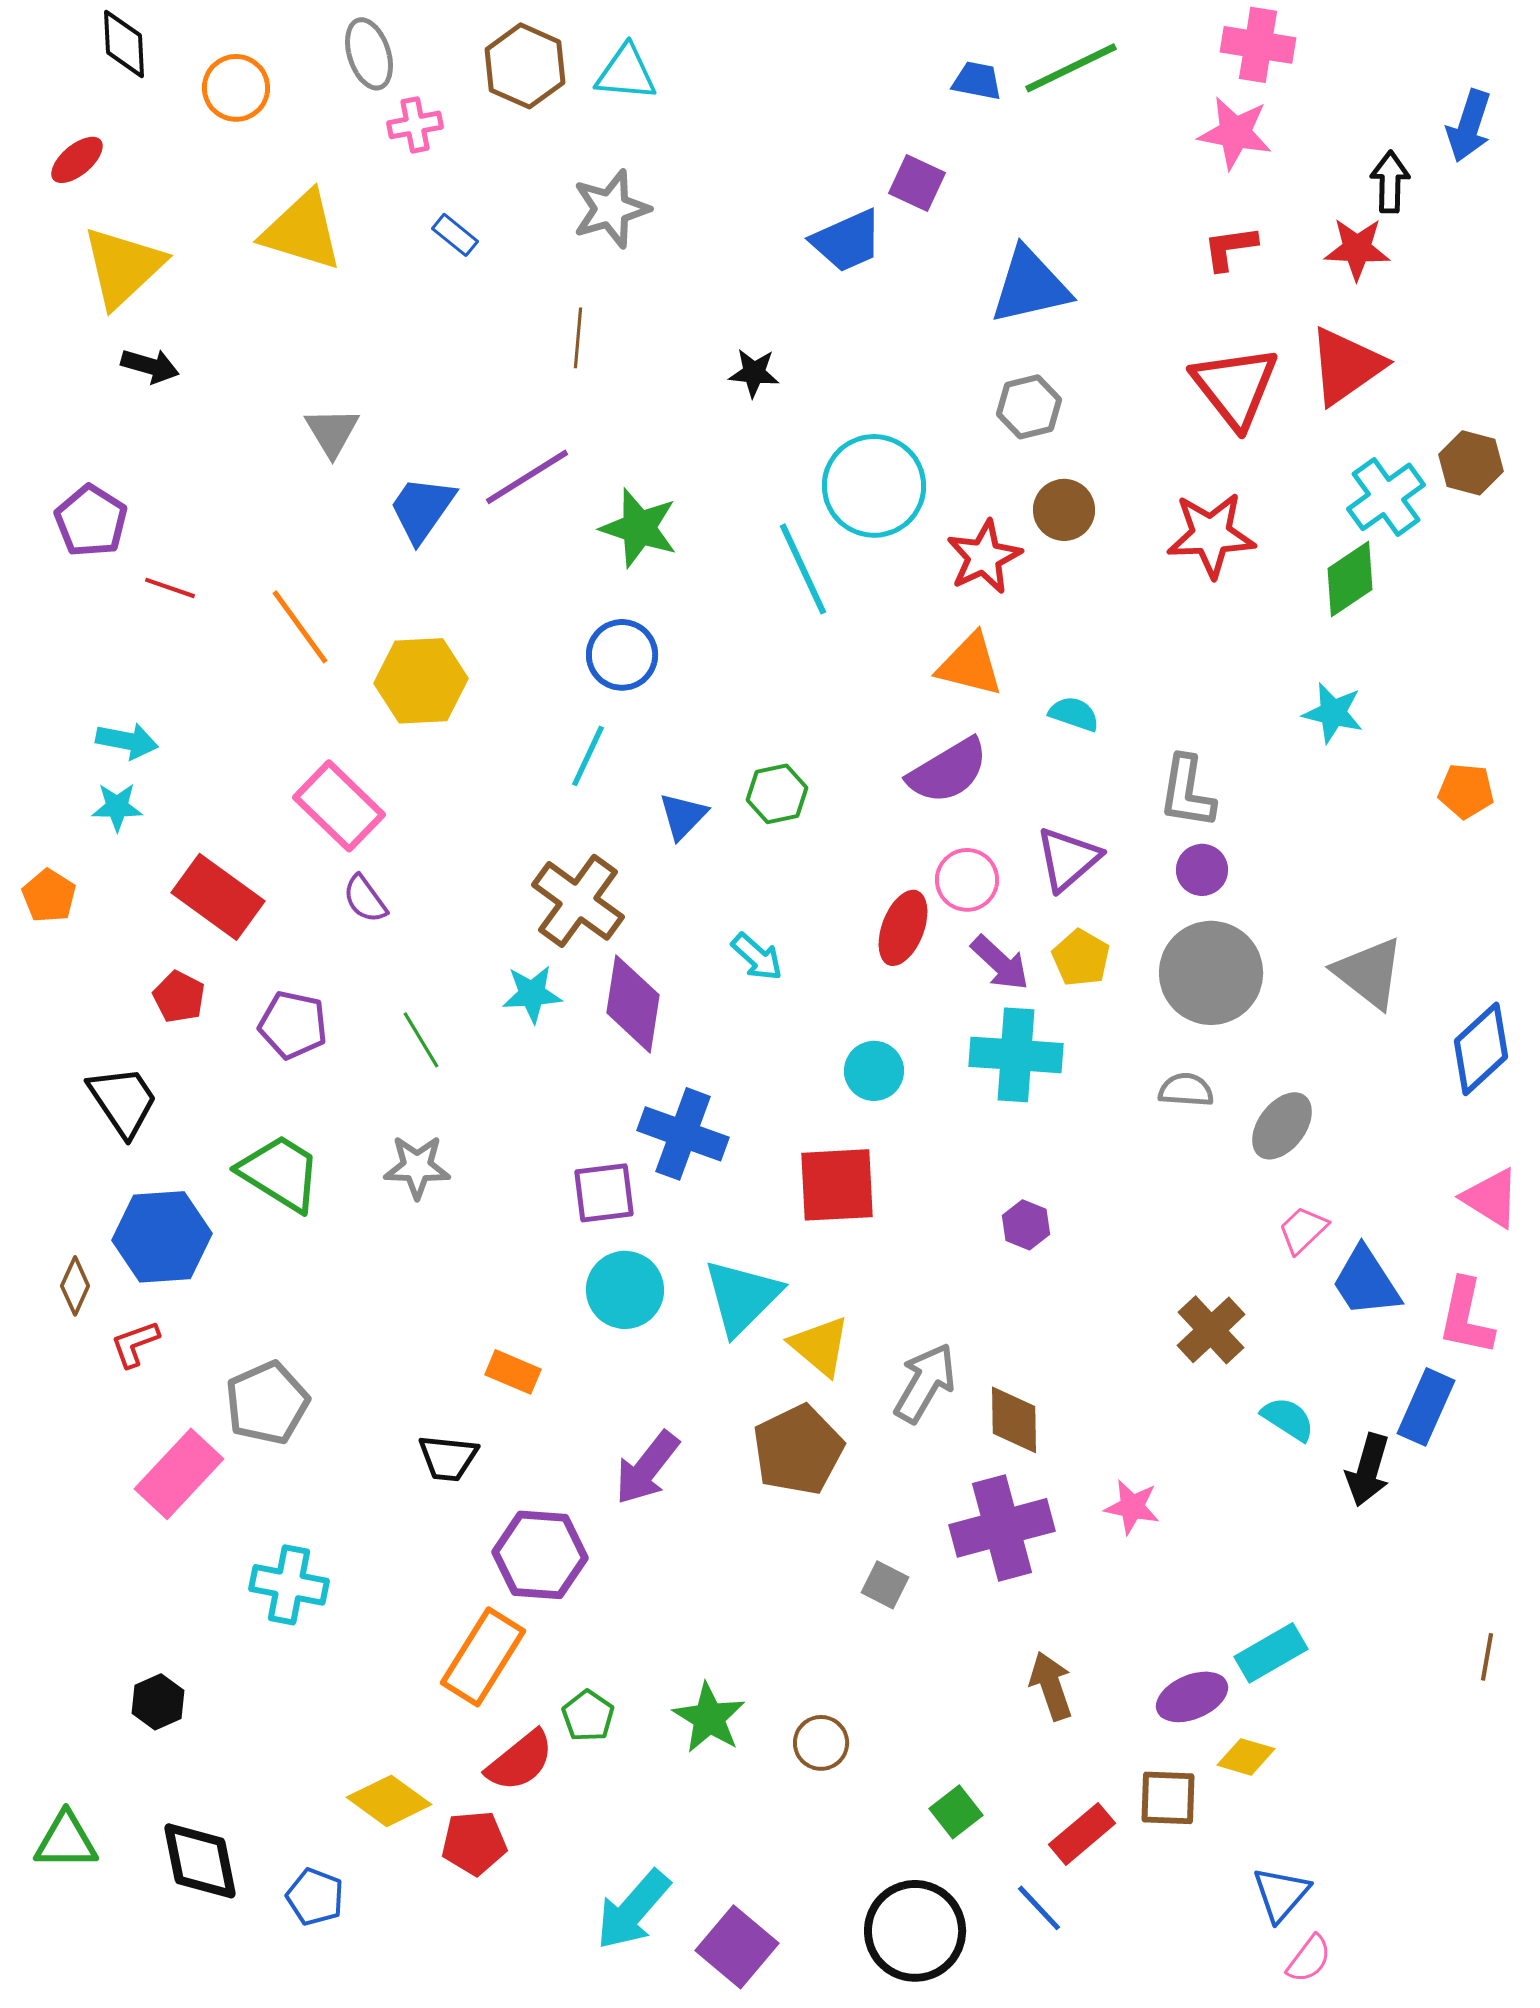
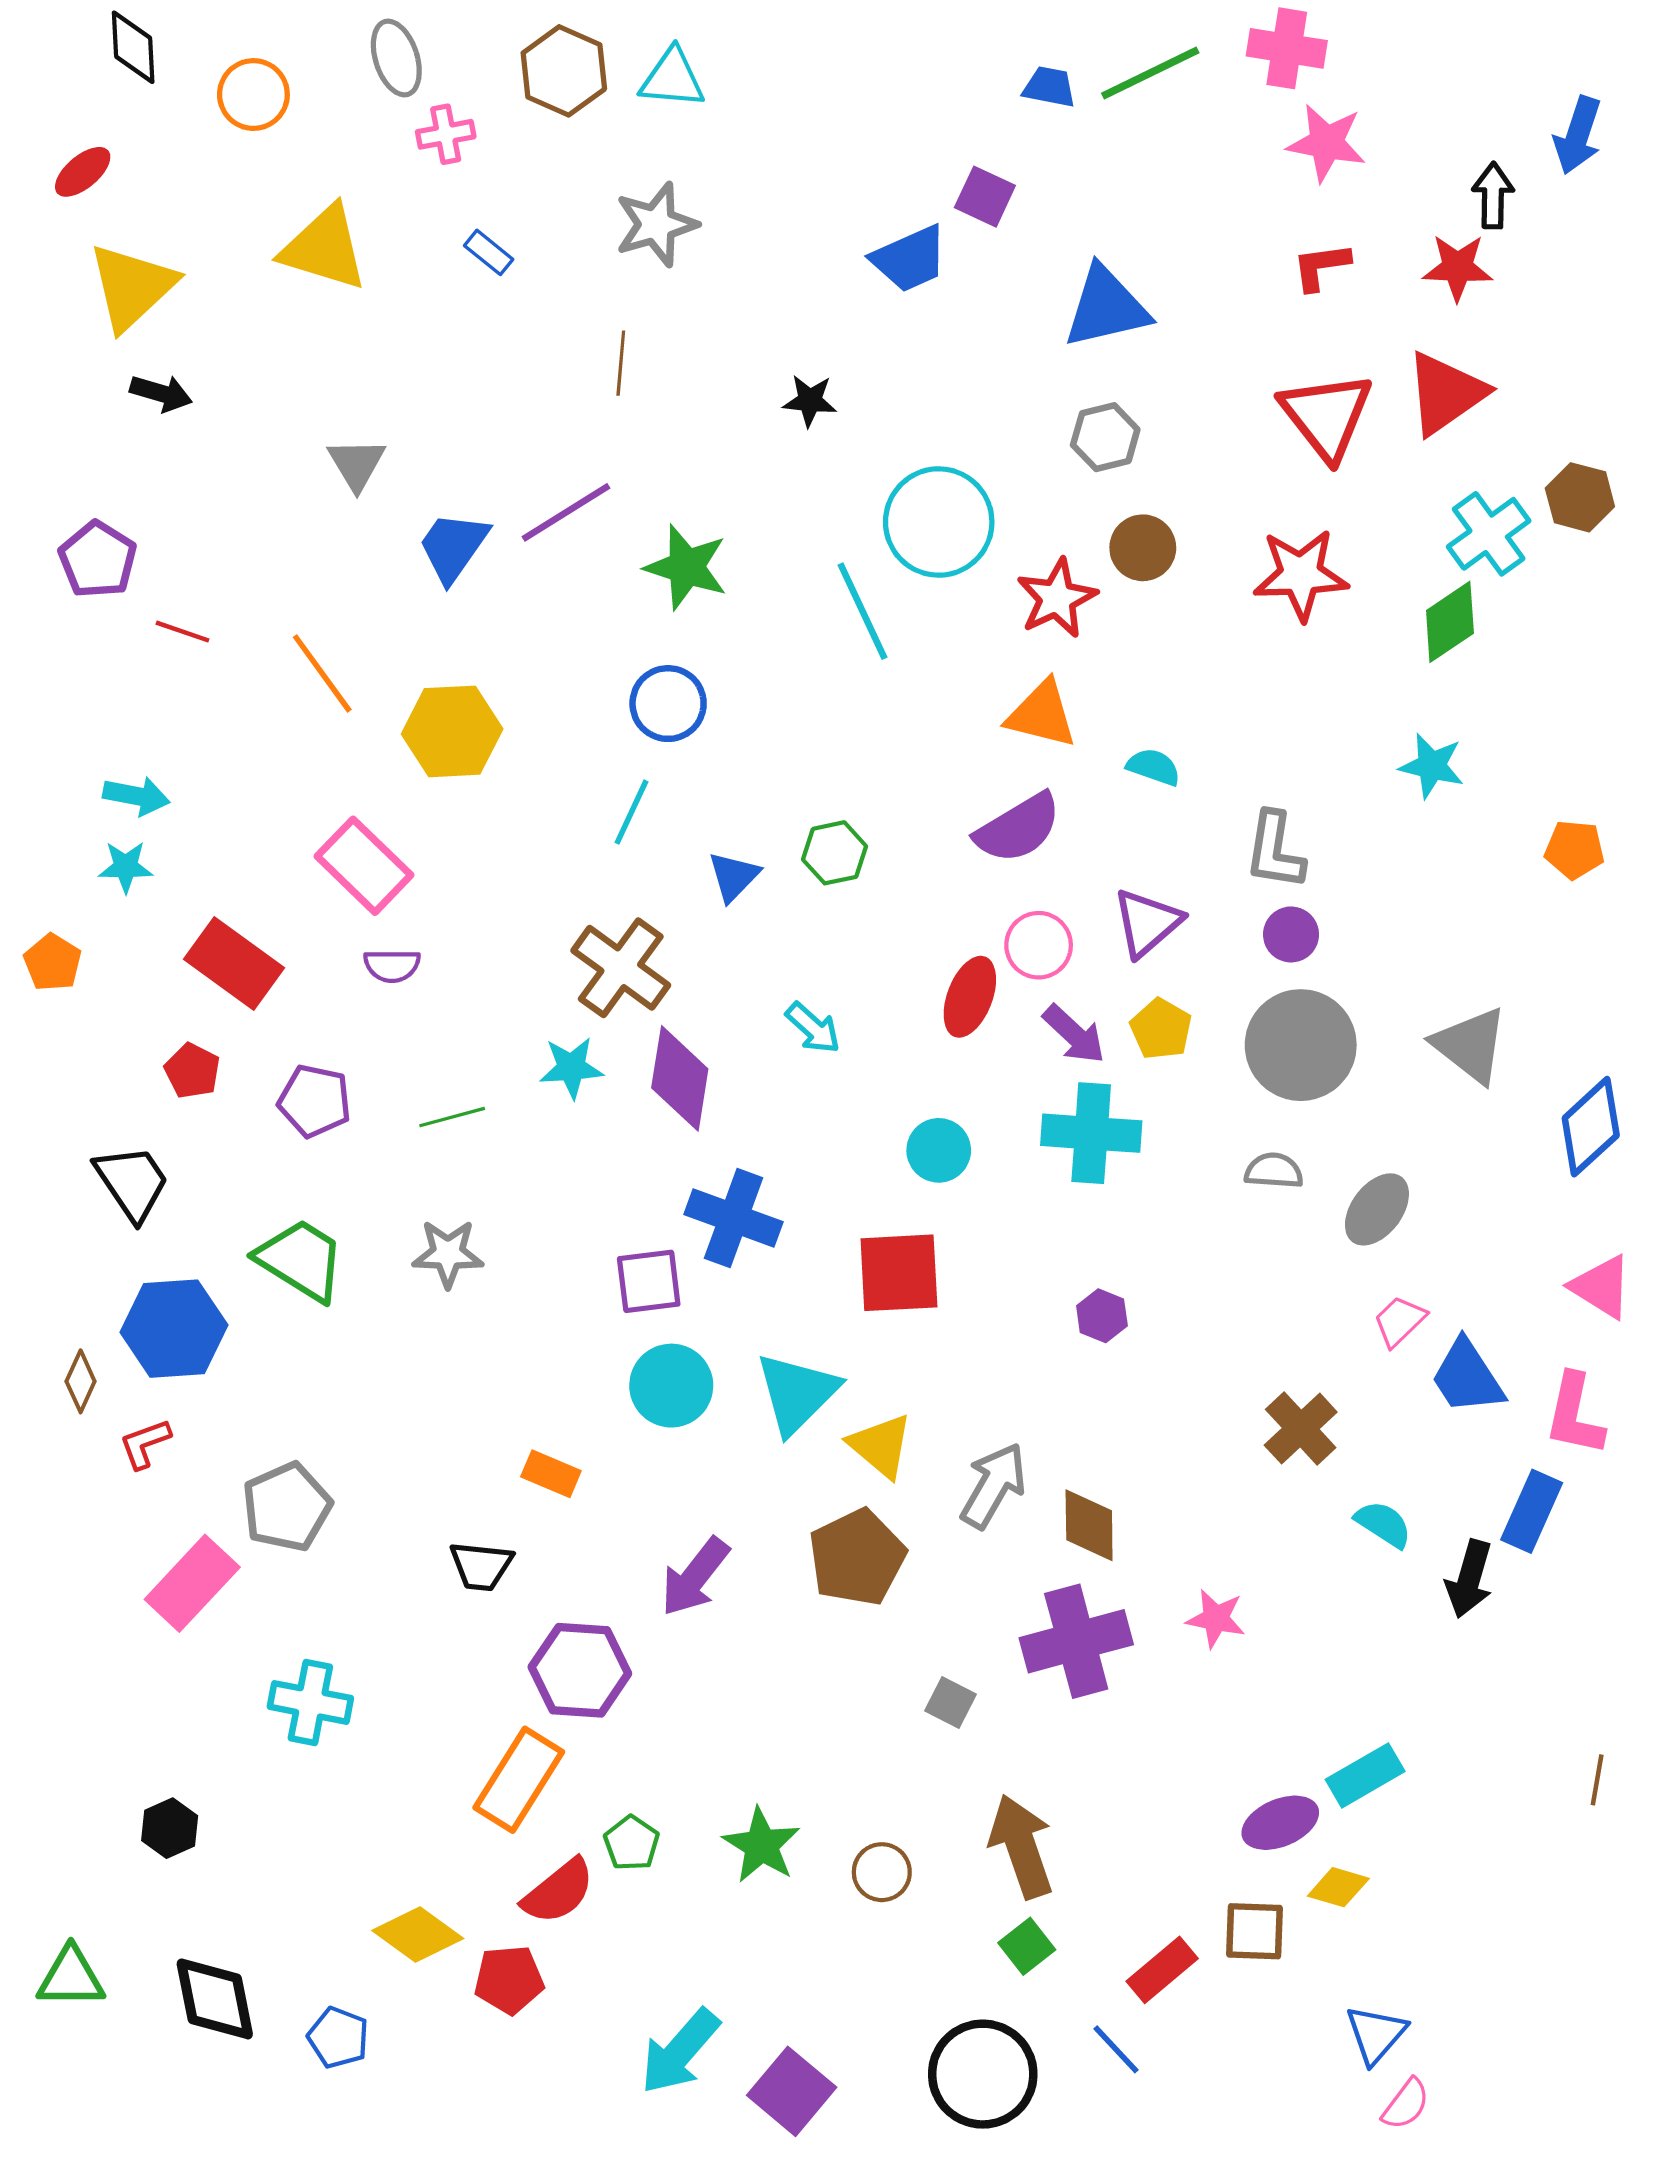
pink cross: (1258, 45) -> (1287, 48), moved
purple semicircle: (365, 899) -> (392, 966), turned -54
green line: (421, 1040) -> (452, 1117), turned -74
brown arrow: (1051, 1686) -> (1021, 1846), moved, size x1.4

